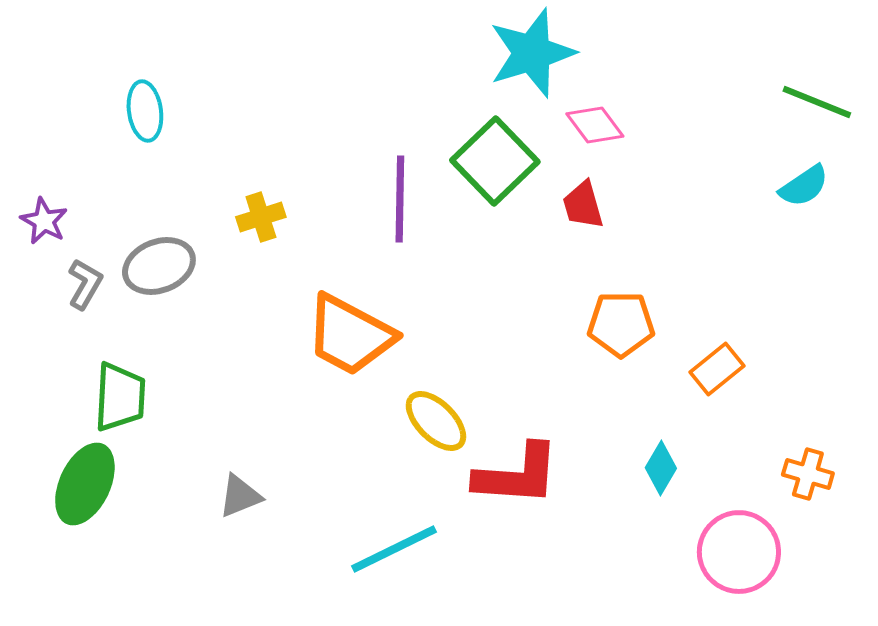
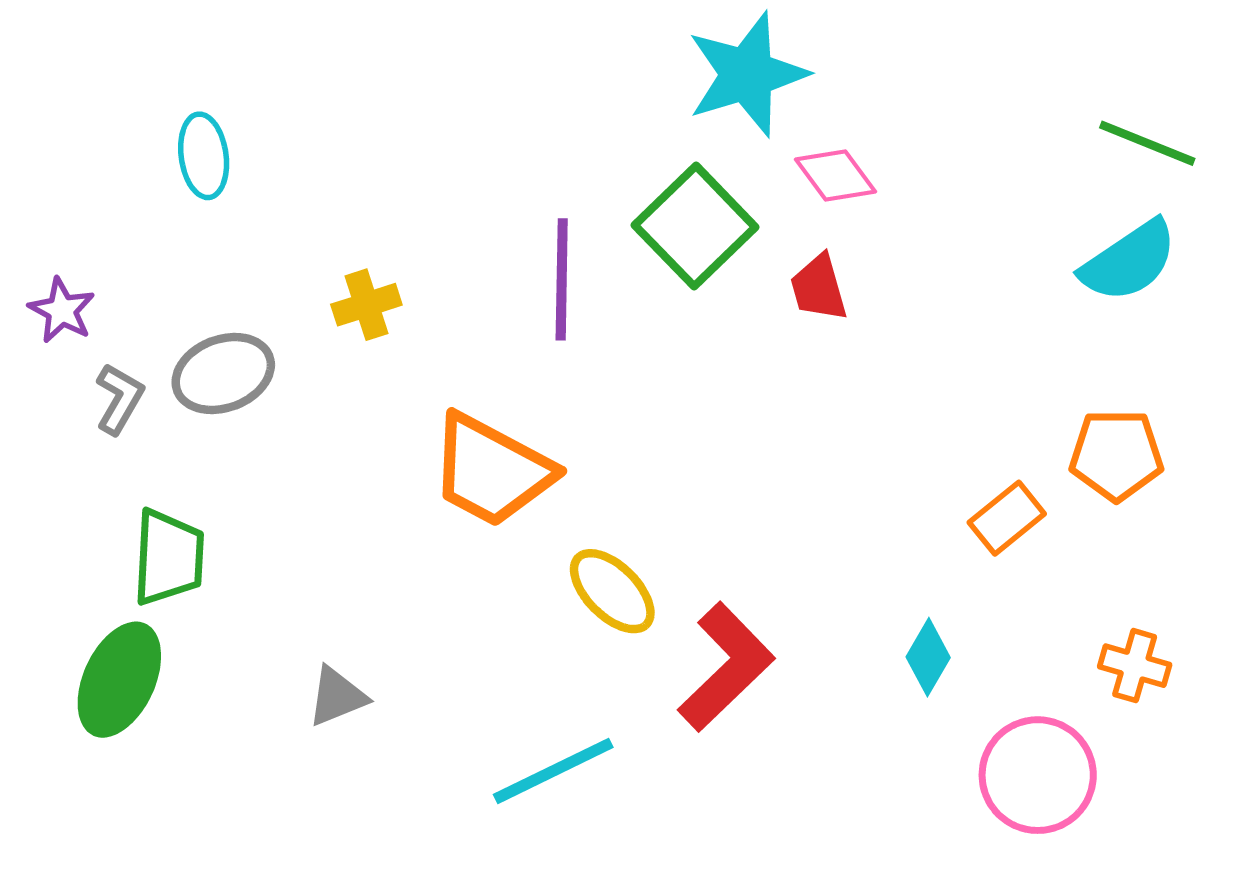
cyan semicircle: (804, 186) -> (1129, 261), size x1.4
orange pentagon: (621, 324) -> (1116, 455), moved
red L-shape: (517, 475) -> (726, 667), turned -48

